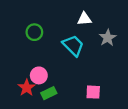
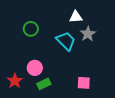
gray star: (108, 38) -> (88, 34), moved
red star: (27, 88) -> (15, 81), moved

